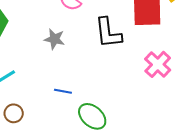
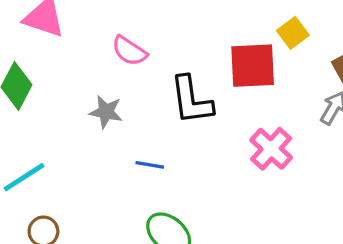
blue line: (63, 91) -> (150, 165), moved

